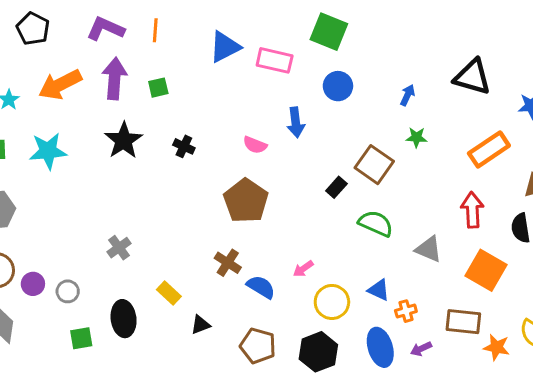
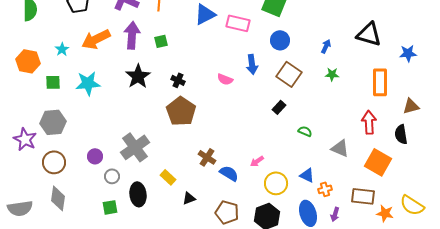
orange rectangle: (489, 149) -> (380, 82), turned -56
brown square: (374, 165) -> (289, 74), moved
brown pentagon: (246, 201) -> (181, 111), moved
green semicircle: (376, 223) -> (305, 131), size x0.6
gray cross: (119, 248) -> (135, 147), size x1.8
purple circle: (33, 284) -> (95, 156), moved
gray circle: (68, 291) -> (112, 176), moved
purple arrow: (421, 349) -> (335, 214), turned -48

